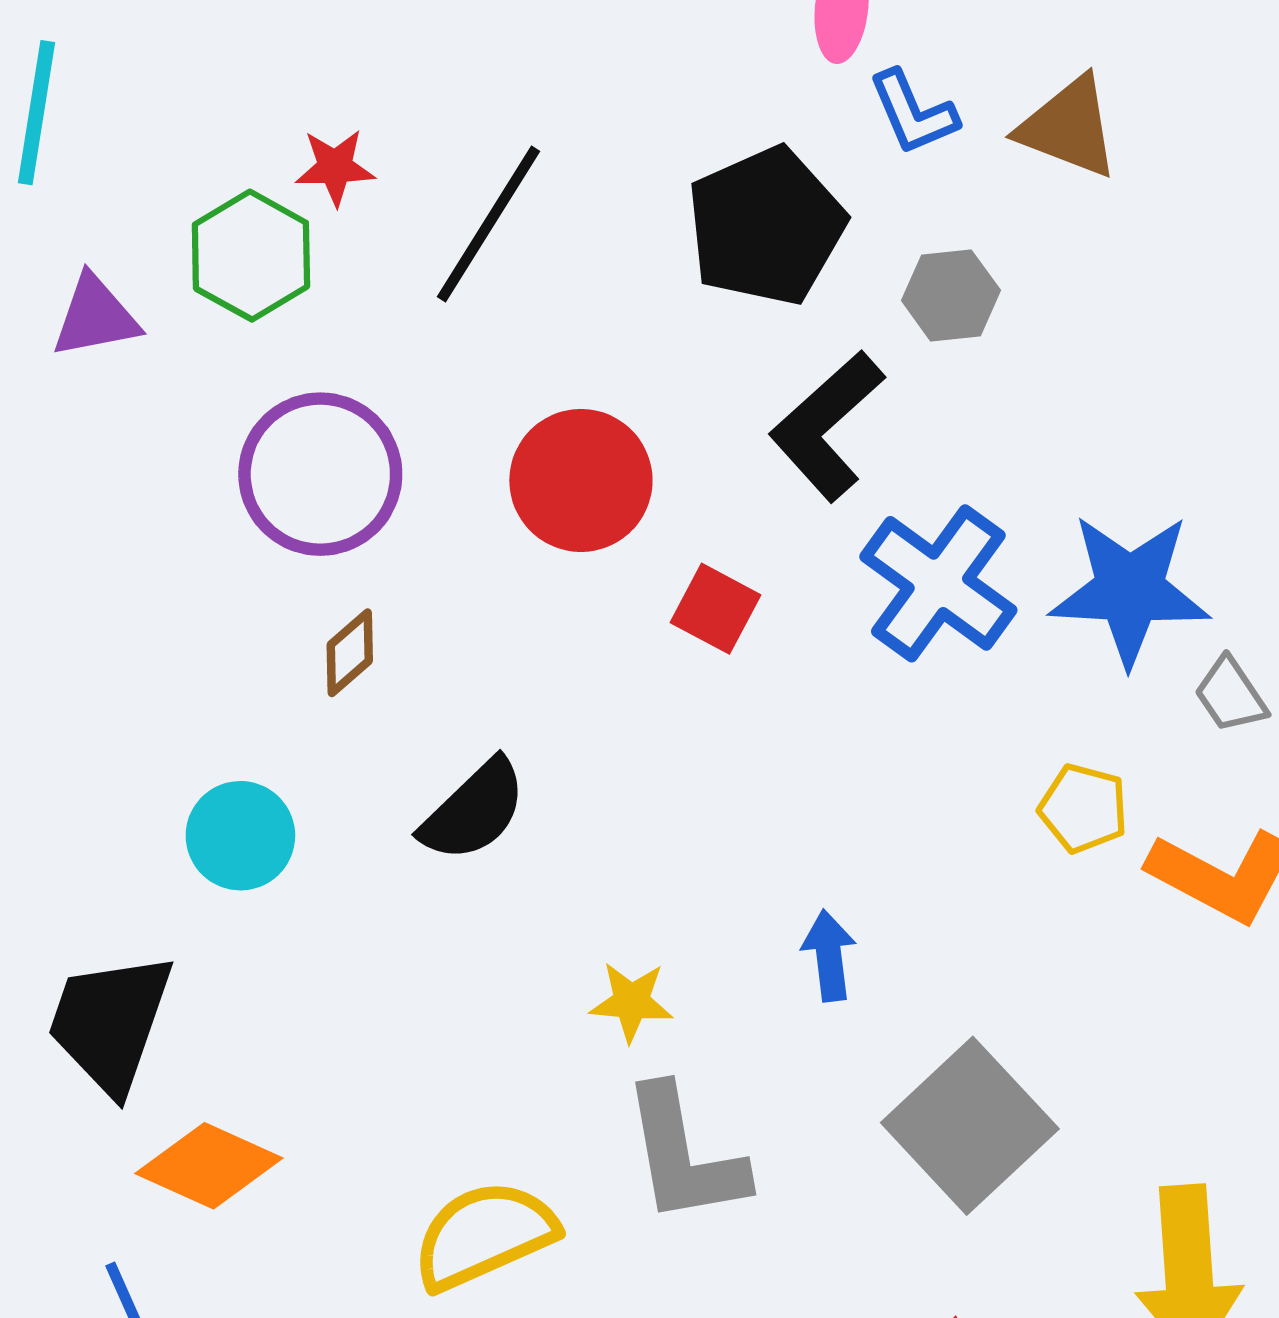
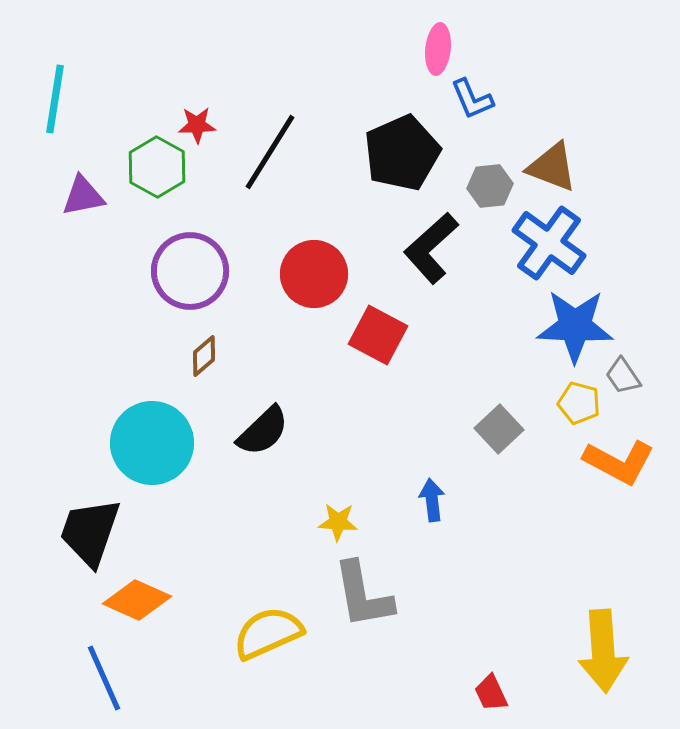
brown triangle: (1069, 127) -> (552, 167), moved
blue cross: (938, 583) -> (549, 243), moved
red square: (715, 609) -> (378, 335), size x1.4
yellow pentagon: (1083, 808) -> (579, 403), moved
cyan circle: (240, 836) -> (152, 443), size x1.6
gray square: (970, 1126) -> (499, 429), moved, size x0.6

